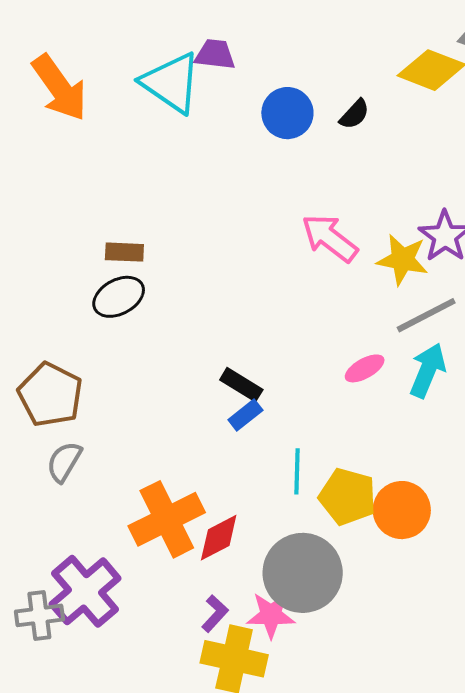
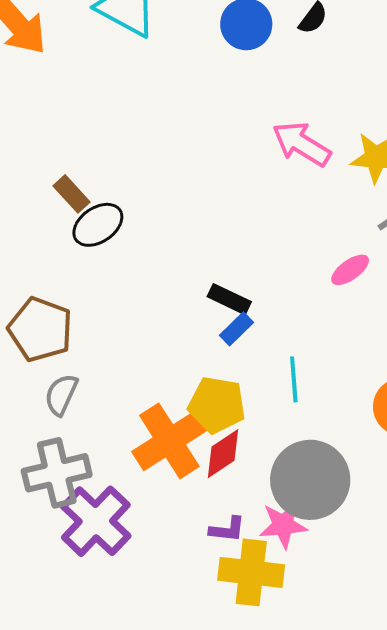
brown rectangle: (124, 252) -> (72, 194), moved, turned 51
yellow pentagon: (348, 497) -> (217, 405), moved
purple L-shape: (215, 614) -> (227, 529), turned 60
gray cross: (39, 615) -> (57, 473), moved, size x1.4

